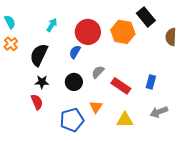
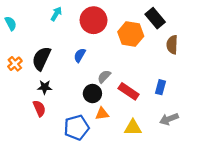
cyan arrow: (52, 25) -> (56, 14), moved
red circle: (88, 32) -> (94, 20), moved
brown semicircle: (171, 37) -> (172, 45), moved
orange cross: (11, 44) -> (15, 64), moved
black circle: (74, 82) -> (92, 94), moved
orange triangle: (96, 107) -> (102, 114), turned 48

